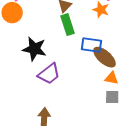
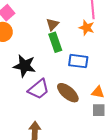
brown ellipse: (104, 57) -> (68, 93), moved

